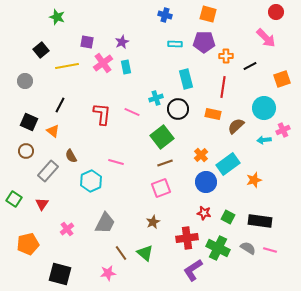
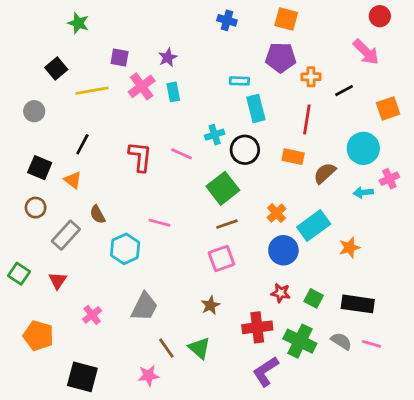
cyan rectangle: (175, 44) -> (239, 81), moved
orange pentagon: (28, 244) -> (38, 336), turned 30

